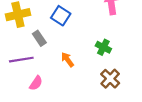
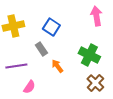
gray rectangle: (39, 38) -> (41, 49), moved
green cross: (103, 47) -> (89, 55), size x1.5

